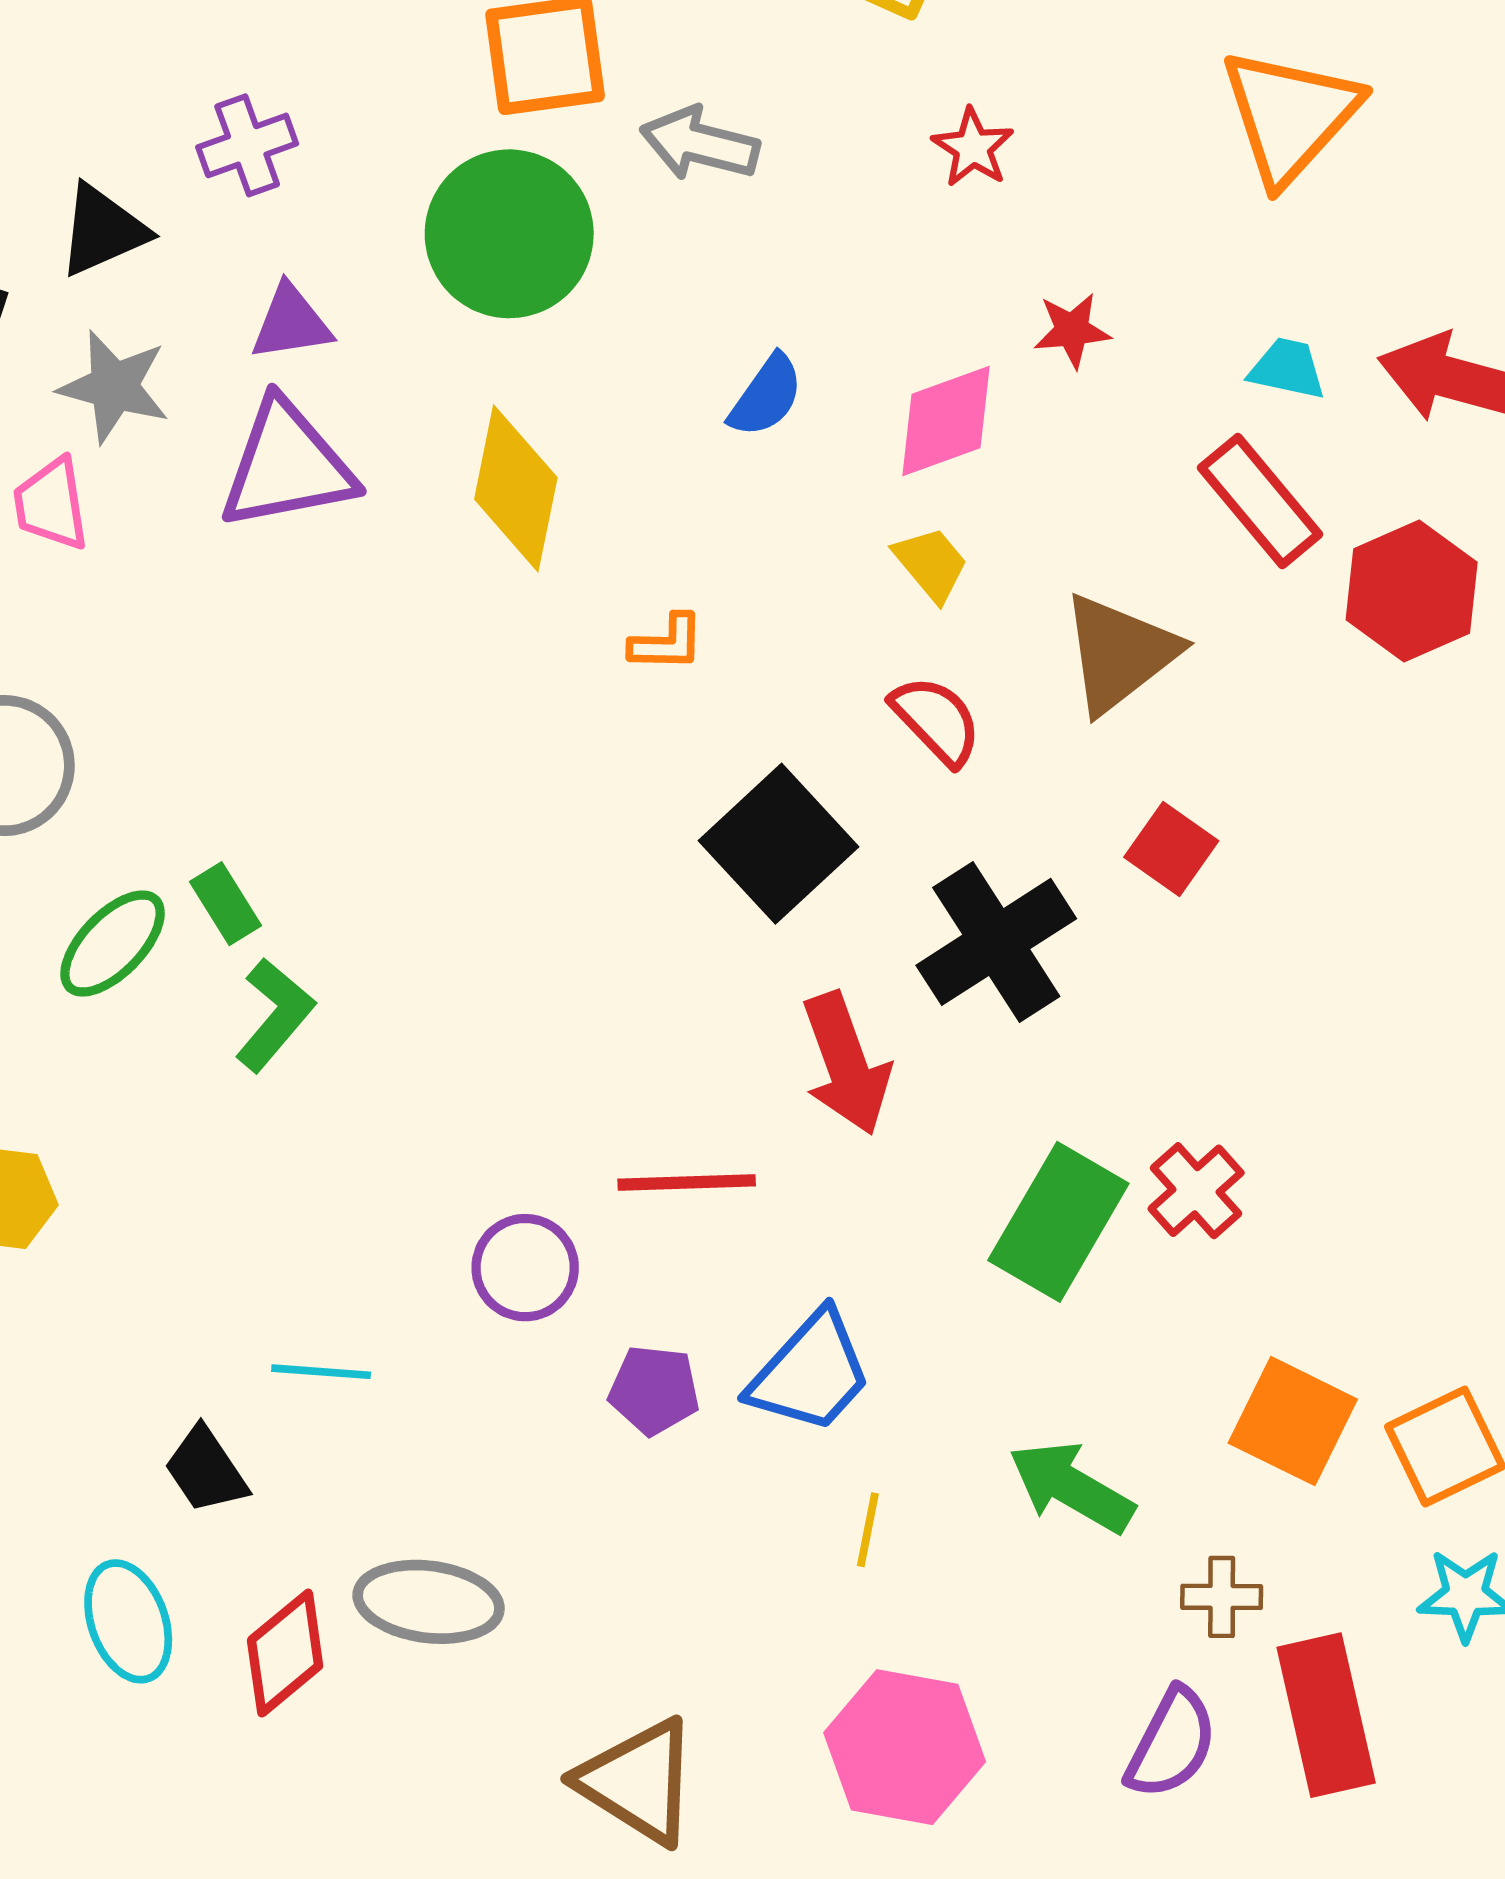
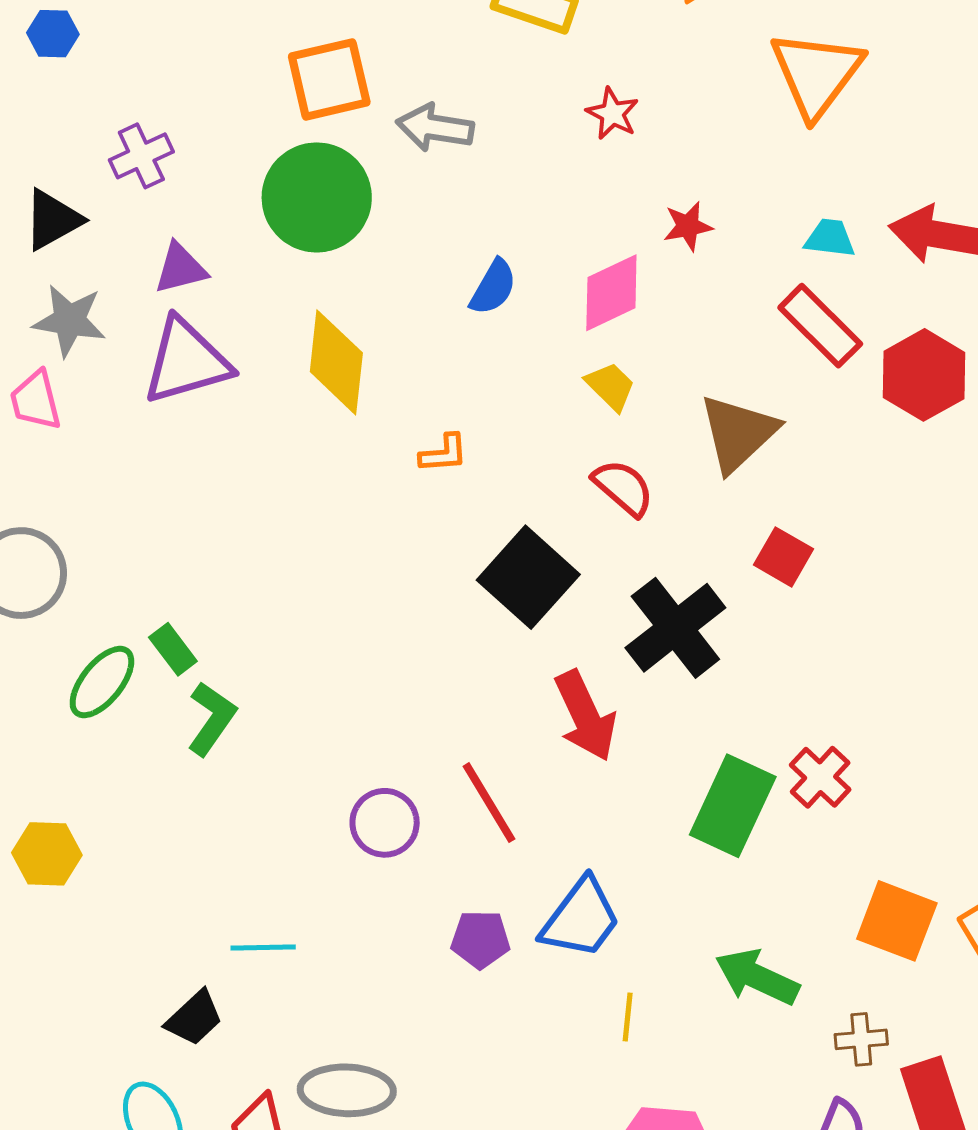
red line: (687, 1182) -> (489, 803), turned 66
purple circle: (525, 1268) -> (385, 823), moved
black trapezoid: (206, 1470) -> (194, 1018), turned -94

